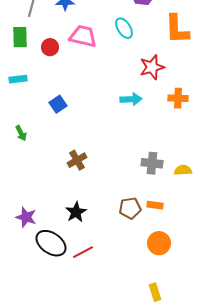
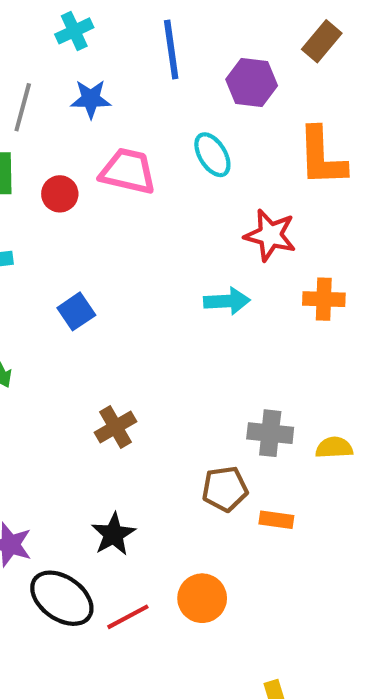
red star: (152, 67) -> (270, 235), turned 30
brown pentagon: (130, 208) -> (225, 489), moved
orange circle: (159, 243) -> (202, 598), moved

